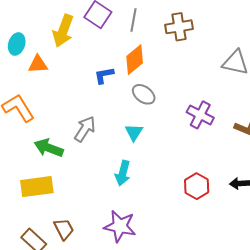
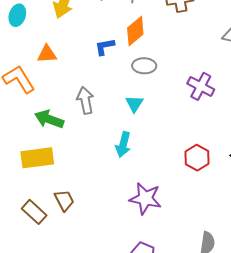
orange triangle: (38, 64) -> (47, 54), moved
gray ellipse: (144, 94) -> (144, 66), turned -35
gray arrow: (85, 129) -> (85, 100), turned -44
purple star: (120, 226) -> (145, 198), moved

